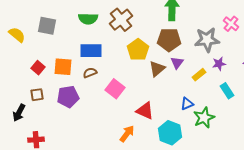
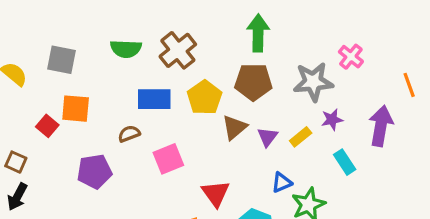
blue rectangle: (91, 51) -> (154, 99), moved
purple triangle: (177, 63) -> (268, 137), moved
orange square: (63, 67) -> (76, 109), moved
pink square: (115, 89) -> (168, 159), turned 30
brown square: (37, 95) -> (16, 162), moved, turned 32
red triangle: (145, 111) -> (216, 194), turned 30

